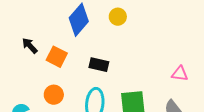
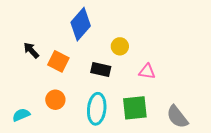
yellow circle: (118, 17) -> (120, 46), moved
pink triangle: (180, 74) -> (147, 72), moved

